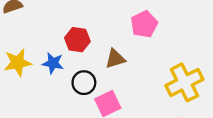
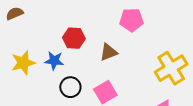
pink pentagon: (144, 24) -> (131, 20), turned 30
black circle: (84, 83) -> (70, 87), moved

